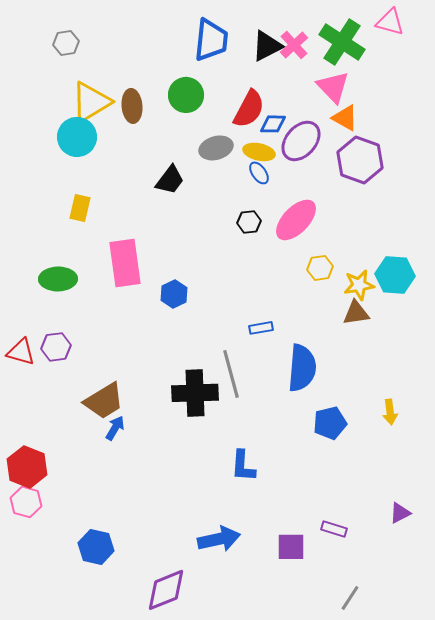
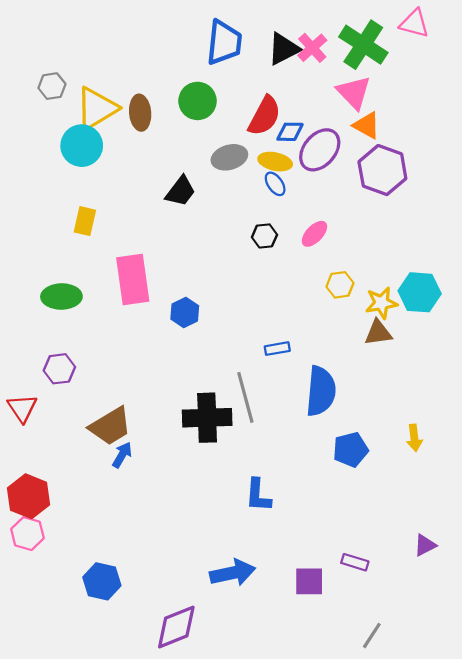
gray hexagon: (66, 43) -> (52, 86), moved
pink ellipse: (296, 220) -> (314, 234), size x0.6
red triangle: (21, 352) -> (22, 408), moved, turned 40

